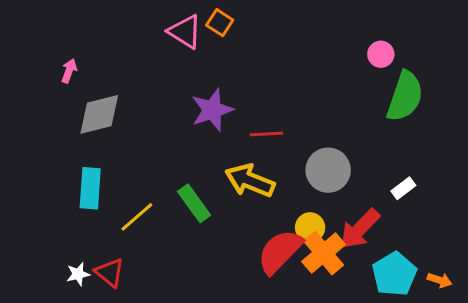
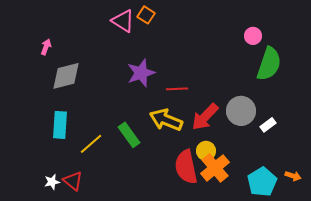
gray circle: (328, 170) -> (241, 111), moved
red arrow: (360, 229) -> (205, 117), moved
red semicircle: (280, 251) -> (186, 167), turned -56
orange arrow: (440, 280) -> (293, 176), moved

